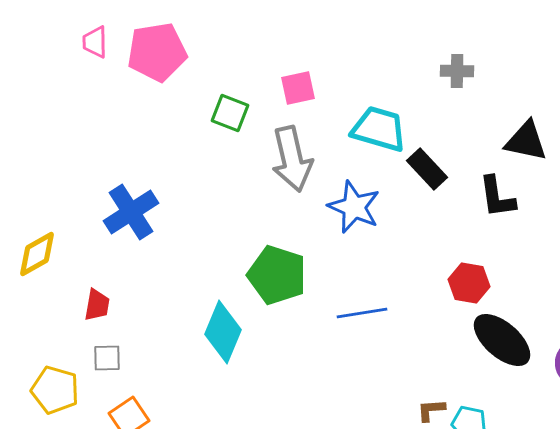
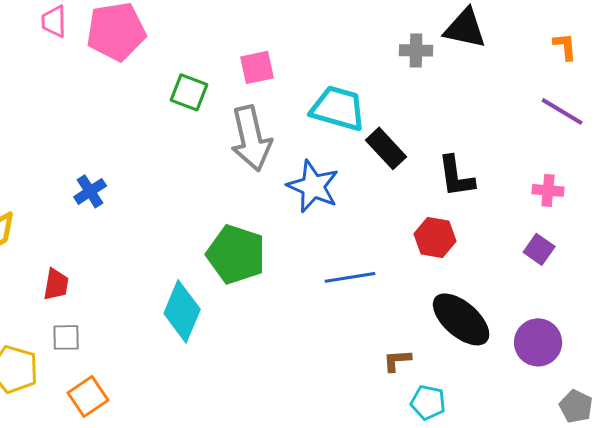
black triangle: (526, 141) -> (465, 28), moved
blue cross: (131, 212) -> (90, 191), size x0.6
red hexagon: (469, 283) -> (435, 237), moved
blue line: (362, 313) -> (350, 277), moved
brown L-shape: (431, 410) -> (397, 360), moved

